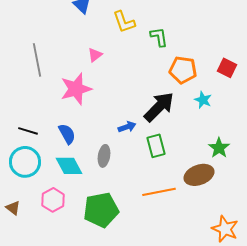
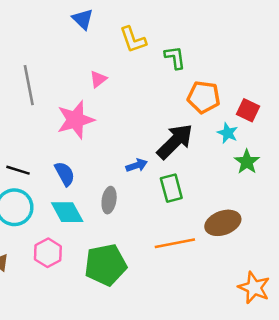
red square: (227, 68) -> (248, 110), moved
green star: (219, 148) -> (247, 162), moved

